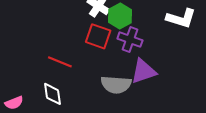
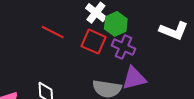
red line: (60, 62) -> (53, 32), moved

